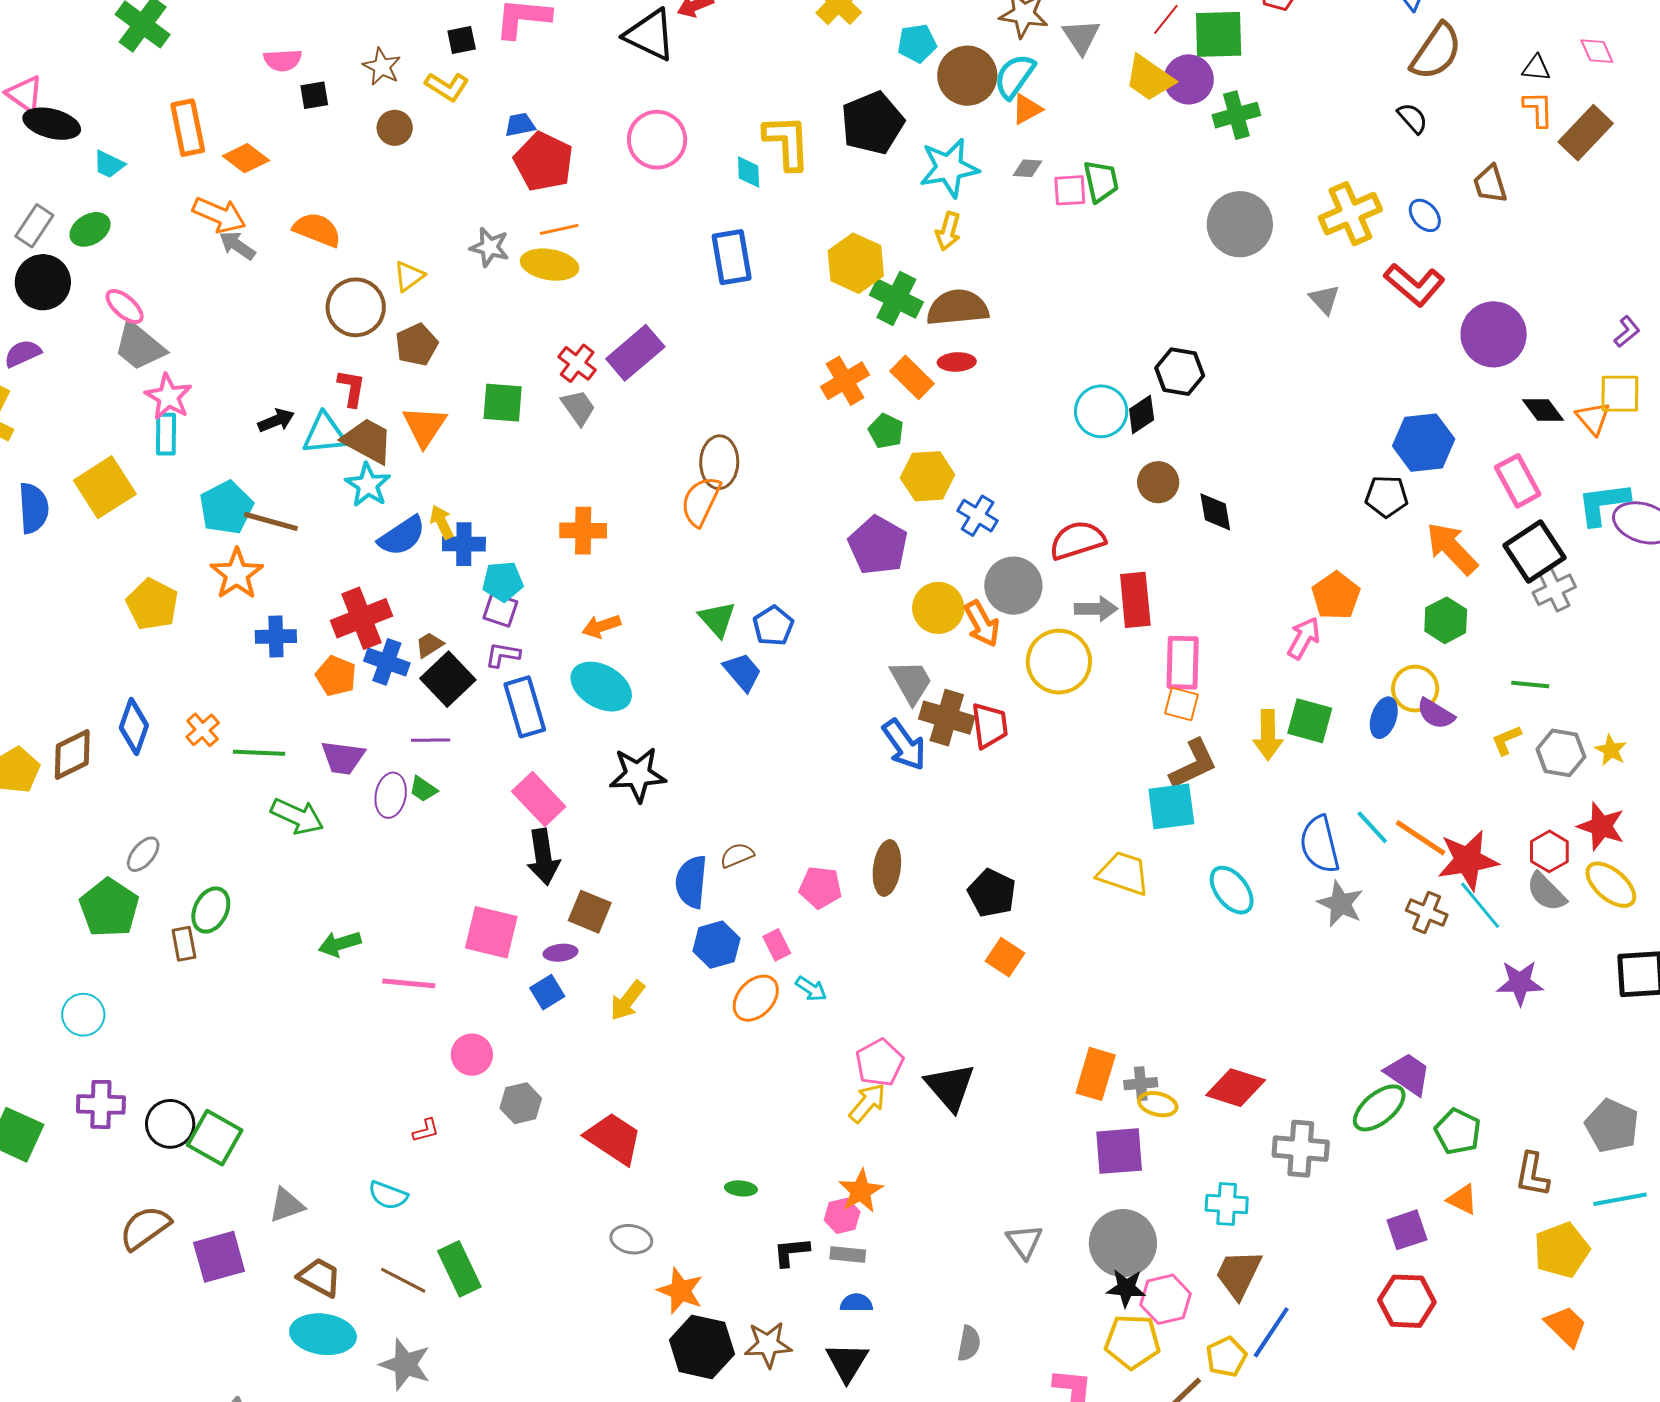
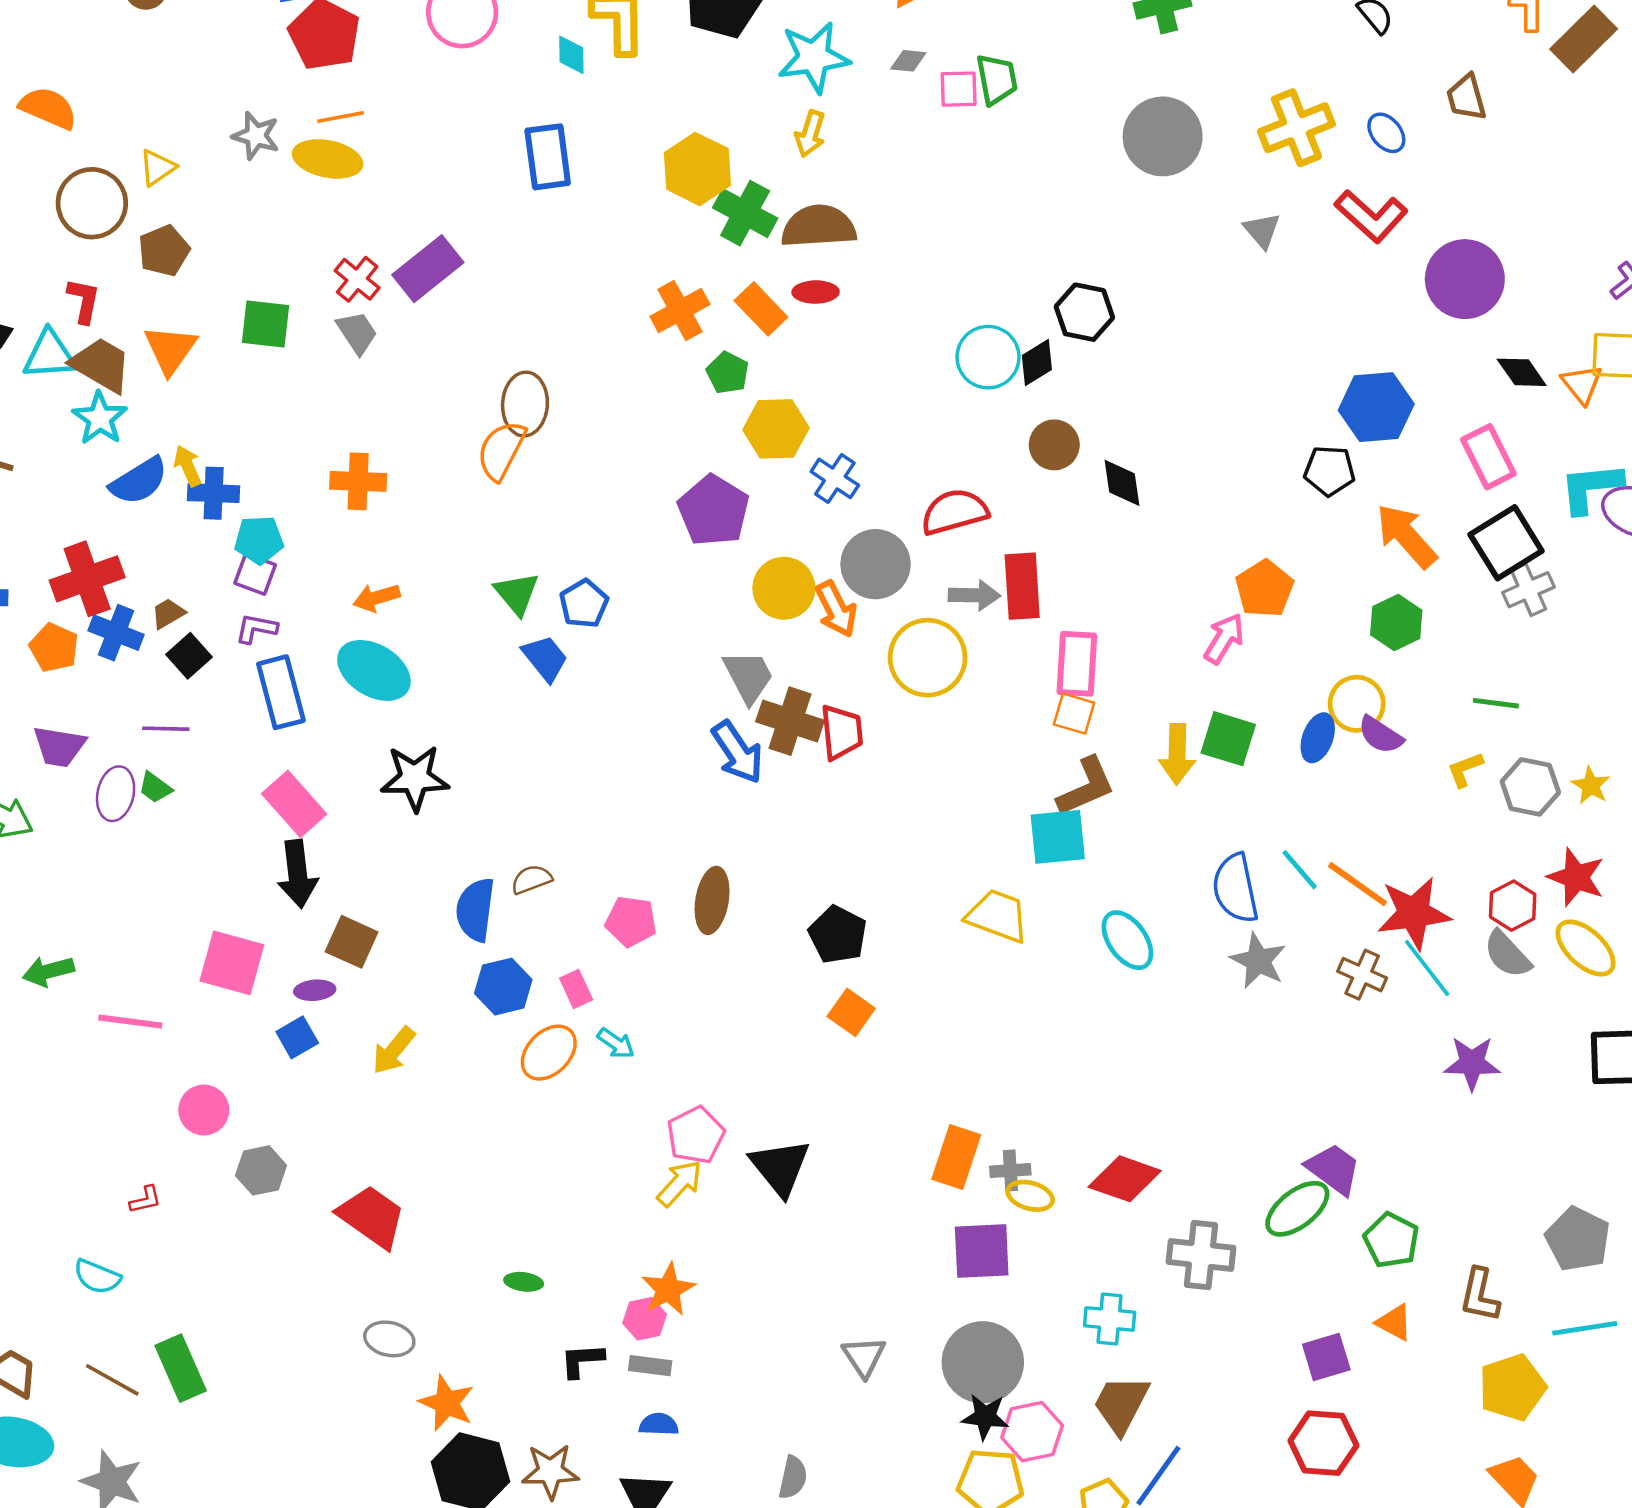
black square: (448, 679) -> (189, 656), size x0.7

